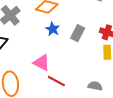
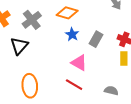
pink triangle: (42, 63) -> (79, 63), moved

